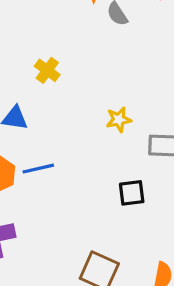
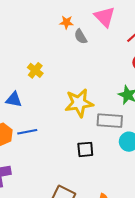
yellow star: (119, 120) -> (79, 103), size x1.8

